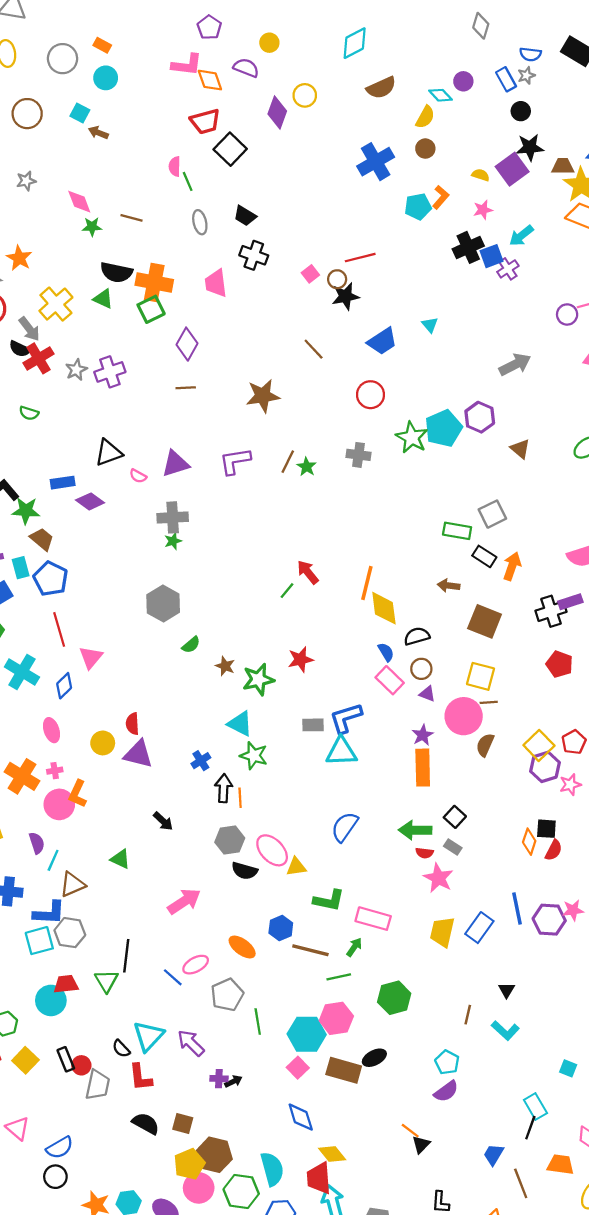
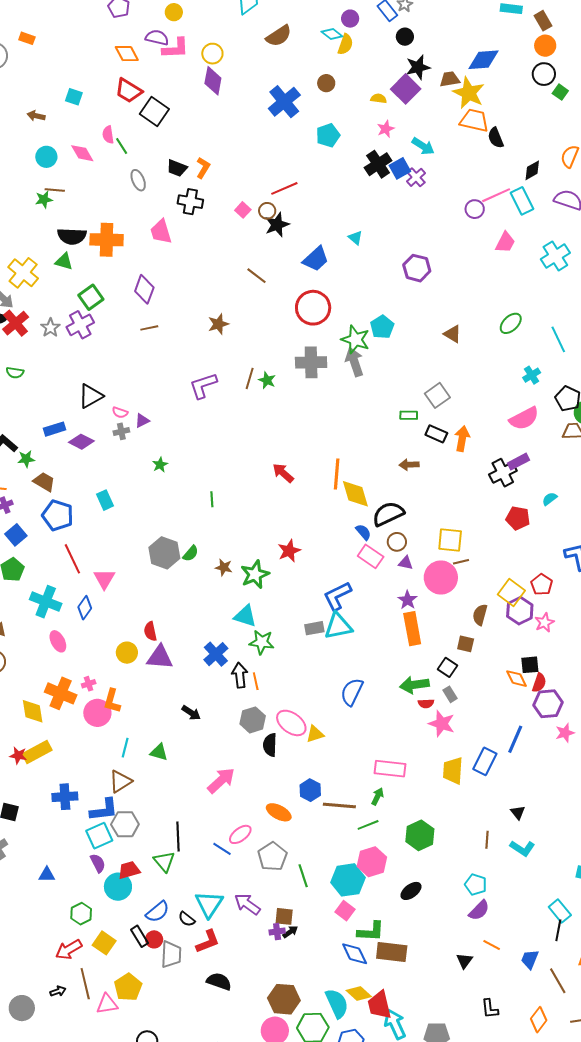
pink L-shape: (187, 65) -> (175, 48), moved
cyan circle: (106, 78) -> (46, 157), moved
purple diamond: (277, 112) -> (213, 81), moved
cyan square: (80, 113) -> (74, 97), moved
yellow semicircle: (425, 117) -> (345, 44), moved
red trapezoid: (205, 121) -> (129, 91), turned 56
orange L-shape: (441, 197) -> (203, 168), moved
pink diamond: (79, 202) -> (82, 153), moved
brown line: (132, 218) -> (55, 190), moved
cyan arrow: (521, 236) -> (423, 146), turned -100
green square: (151, 309) -> (91, 297), moved
gray arrow: (515, 364) -> (354, 362), moved, turned -72
red circle: (371, 395) -> (313, 308), size x1.4
brown star: (263, 396) -> (218, 324), size x0.7
purple hexagon: (480, 417) -> (417, 268), moved
cyan pentagon: (443, 428) -> (382, 327), size x0.7
gray cross: (359, 455) -> (311, 362), size x1.4
purple triangle: (175, 464) -> (142, 421), moved, size x0.6
green star: (26, 511) -> (26, 459), size x0.7
gray cross: (173, 517) -> (121, 431), moved, size x0.6
green rectangle: (457, 531) -> (409, 415), size x0.7
cyan rectangle: (21, 568) -> (105, 500), moved
green line: (287, 591) -> (212, 499), moved, turned -35
gray hexagon: (163, 604) -> (164, 553), moved
brown square: (485, 621) -> (466, 644), moved, size x0.6
black semicircle: (417, 636) -> (388, 514), size x1.4
gray rectangle: (313, 725) -> (314, 628), moved
pink ellipse: (52, 730) -> (58, 641), moved
brown semicircle: (485, 745) -> (480, 615), moved
blue cross: (201, 761) -> (216, 654), size x1.4
orange diamond: (529, 842) -> (516, 679), turned -35
purple semicircle: (37, 843) -> (98, 863), moved
gray rectangle: (453, 847) -> (450, 694), turned 35
cyan line: (53, 860) -> (125, 748), moved
black semicircle: (245, 871) -> (270, 745), turned 85
green L-shape: (329, 900) -> (371, 931), moved
blue line: (517, 909) -> (515, 739), turned 44
purple hexagon: (549, 920) -> (548, 704), moved
brown rectangle: (344, 1070) -> (392, 952), moved
red L-shape: (140, 1077) -> (208, 942), turned -96
brown square: (183, 1123) -> (284, 916), moved
pink triangle: (18, 1128) -> (107, 1004), turned -40
orange line: (410, 1131) -> (492, 945), moved
blue semicircle: (60, 1148) -> (158, 912), moved
yellow diamond: (332, 1154) -> (359, 994), moved
yellow pentagon: (189, 1164) -> (128, 987), moved

